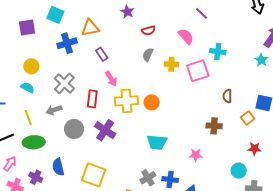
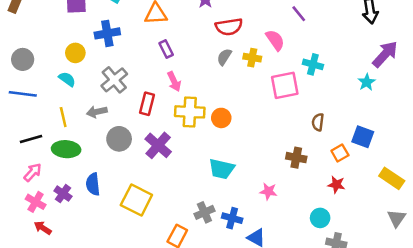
red semicircle: (148, 31) -> (229, 27), size x1.5
blue cross: (67, 43) -> (107, 33), moved
yellow cross: (171, 64) -> (252, 58), moved
red star: (254, 149) -> (336, 185), moved

